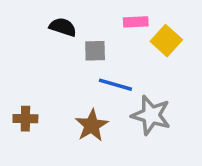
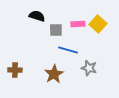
pink rectangle: (136, 22) -> (78, 24), moved
gray star: (151, 115) -> (89, 68), size x0.7

